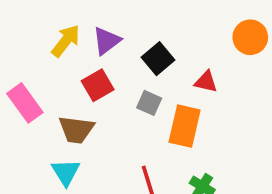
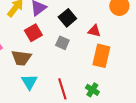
orange rectangle: (185, 126) -> (101, 56), moved
cyan triangle: (66, 172) -> (29, 82), moved

